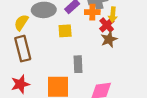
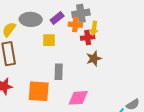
red cross: (107, 25) -> (88, 38), turned 32
brown star: (109, 39) -> (94, 59), moved

